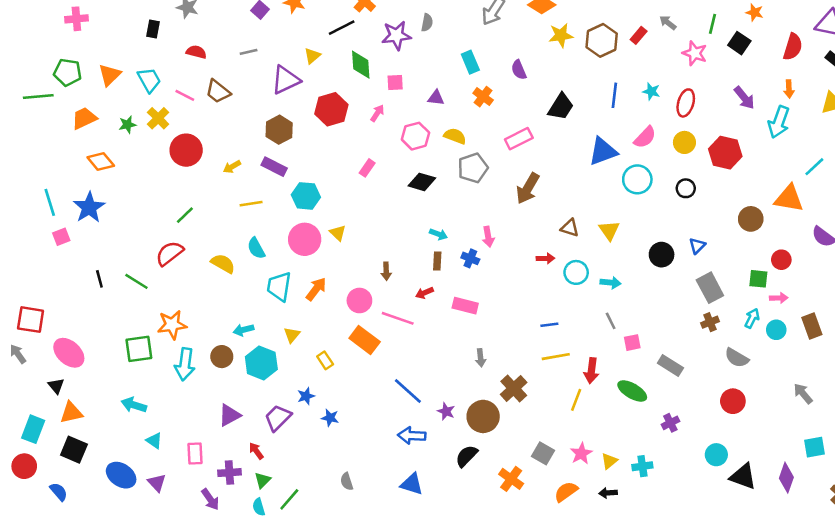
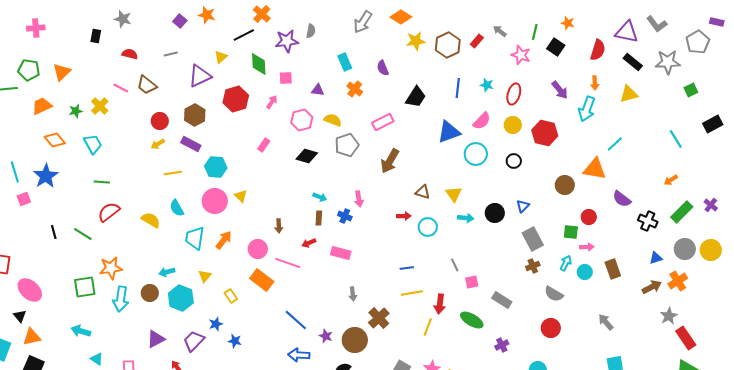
cyan trapezoid: (149, 80) -> (93, 144), moved
red circle: (186, 150) -> (160, 121), moved, size x0.7
green line: (185, 215) -> (102, 182), moved, turned 49
cyan arrow: (611, 283) -> (466, 218), moved

